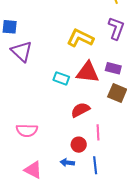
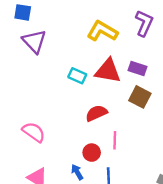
pink semicircle: (27, 130) -> (34, 132), turned -150
blue arrow: (67, 163) -> (77, 172), turned 48

